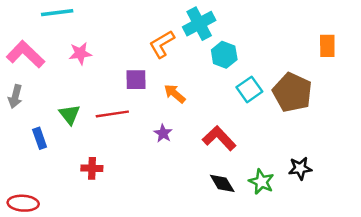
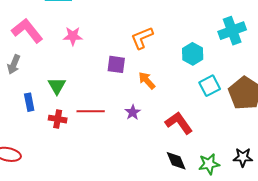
cyan cross: (199, 24) -> (232, 31), moved
red line: (112, 114) -> (91, 111), moved
red cross: (92, 168) -> (58, 119), moved
green star: (261, 182) -> (209, 164), turned 30

